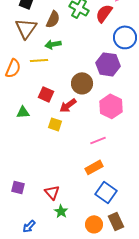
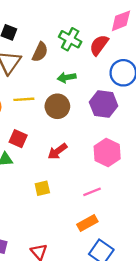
green arrow: (53, 44) -> (67, 77), moved
brown circle: (82, 83) -> (57, 106), moved
red square: (46, 94) -> (18, 139), moved
yellow square: (55, 124) -> (42, 188), moved, turned -32

